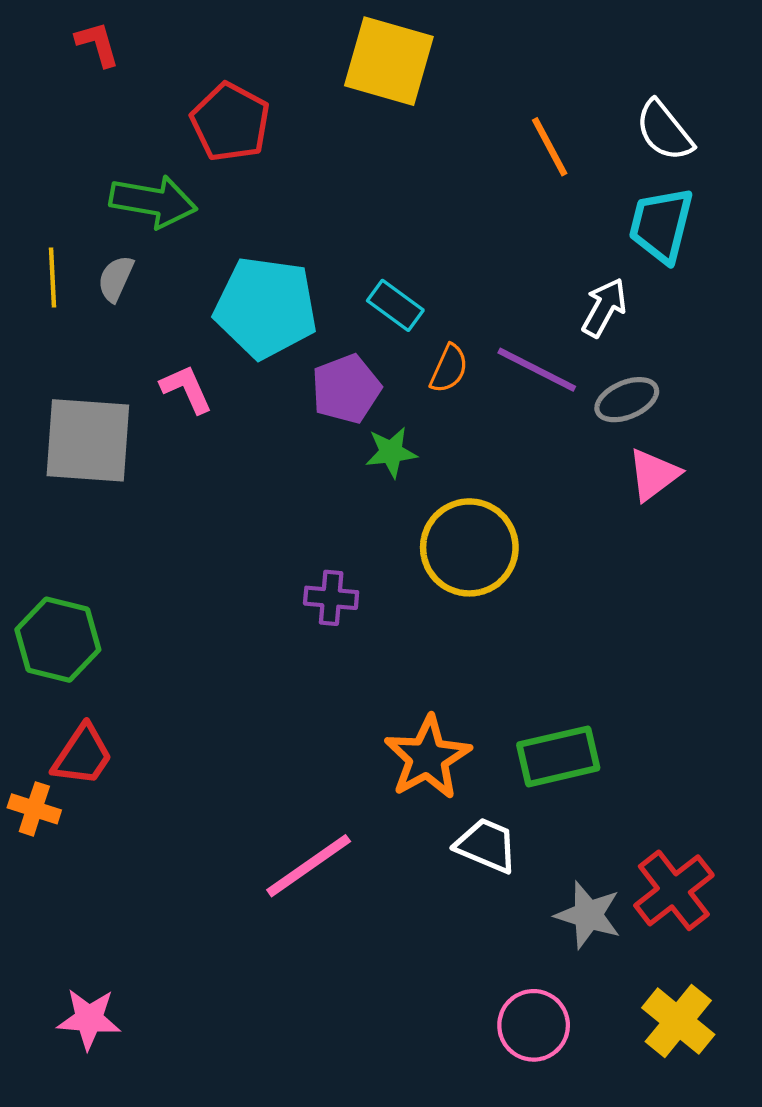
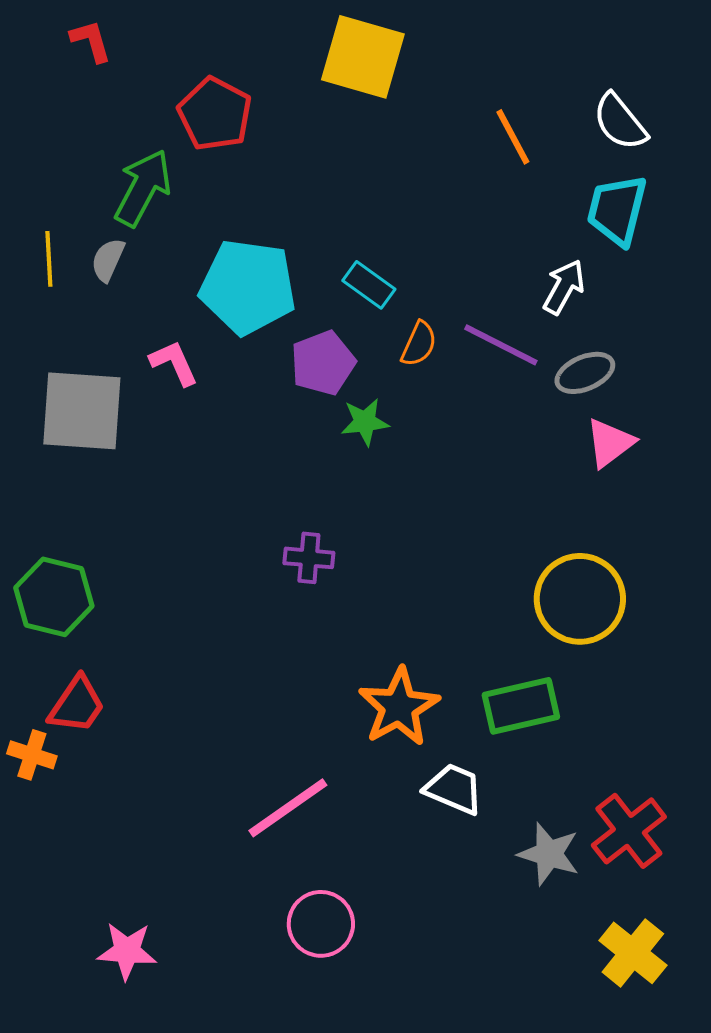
green arrow: (153, 201) -> (143, 188), turned -72
yellow circle: (469, 547) -> (580, 599), moved
pink star: (89, 1019) -> (127, 951), moved
pink circle: (534, 1025) -> (321, 924), moved

